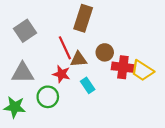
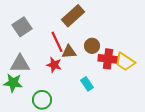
brown rectangle: (83, 18) -> (73, 16), turned 30
cyan rectangle: (88, 85) -> (87, 84), moved
green circle: (48, 97) -> (42, 100), moved
green star: (15, 107) -> (13, 83), moved

